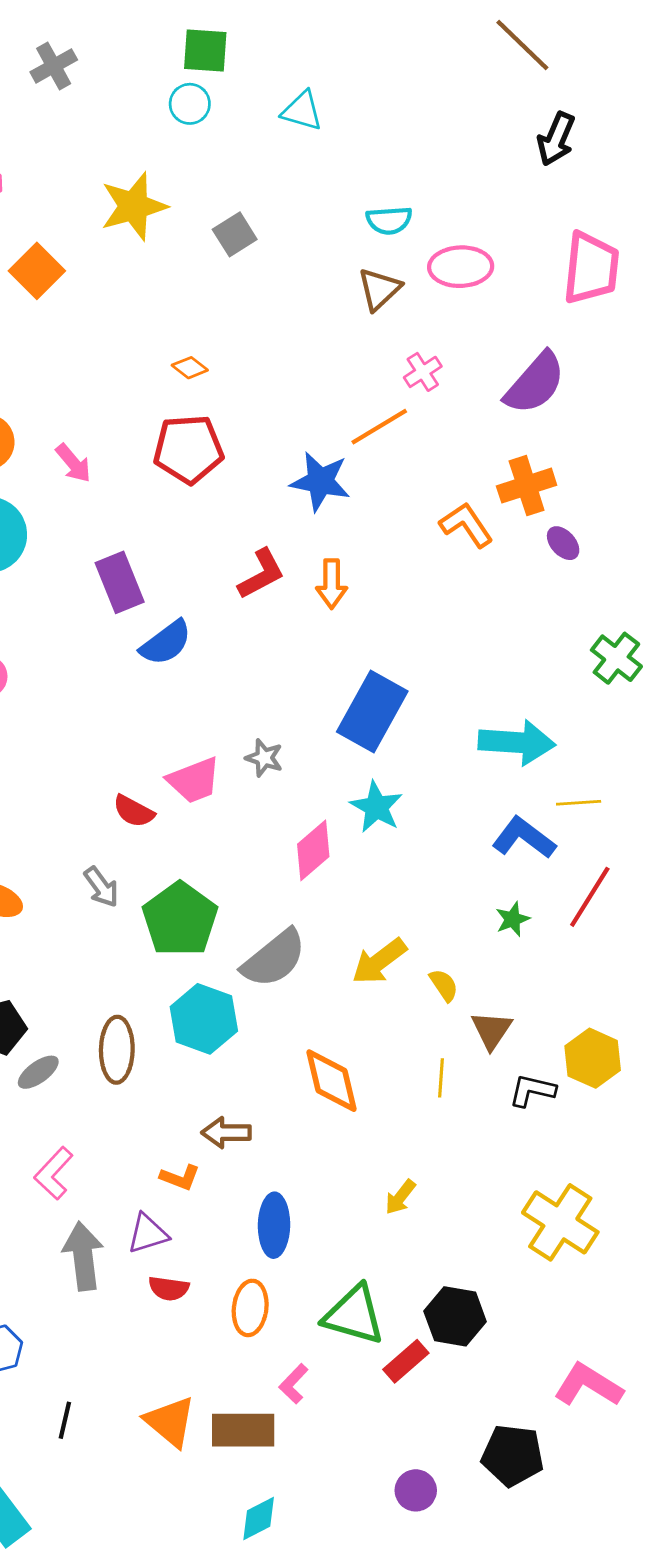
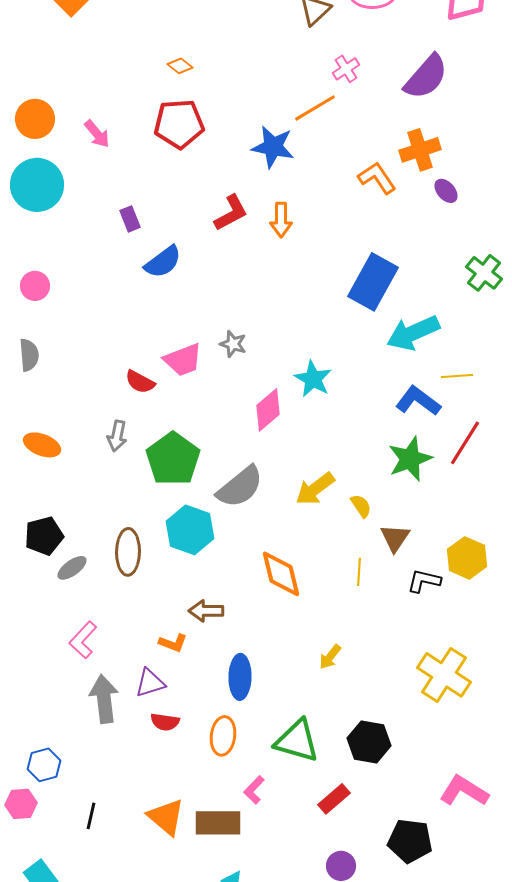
purple rectangle: (120, 582) -> (130, 219), size x0.6
blue rectangle: (372, 712) -> (373, 282), moved
cyan arrow: (517, 742) -> (413, 333), turned 152
gray arrow: (101, 887) -> (117, 436), turned 48
green star: (513, 919) -> (410, 459), size x1.8
red rectangle: (406, 1361) -> (334, 799), moved

